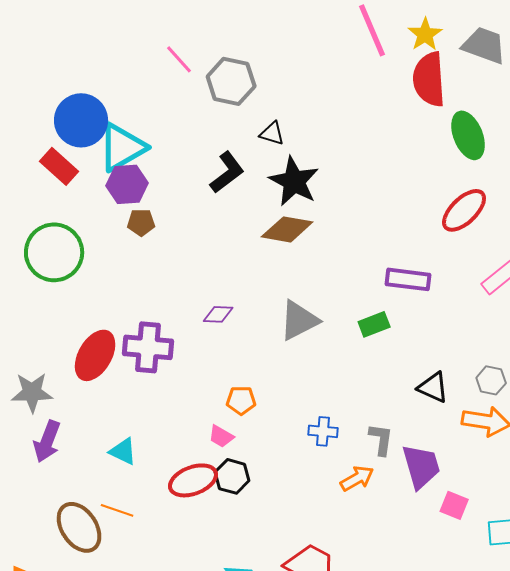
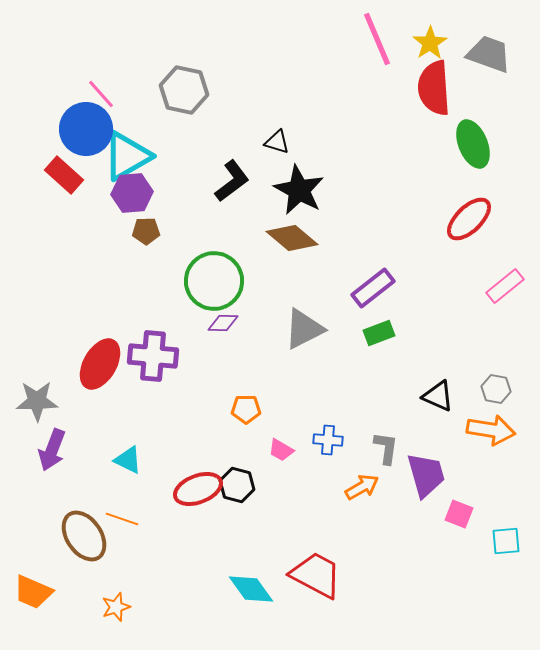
pink line: (179, 59) -> (101, 94), moved
gray hexagon: (231, 81) -> (184, 90), moved
brown diamond: (287, 229) -> (292, 238), turned 30
green circle: (54, 252) -> (214, 281), moved
purple rectangle: (408, 279) -> (373, 288), moved, turned -45
pink trapezoid: (221, 436) -> (281, 450), moved

